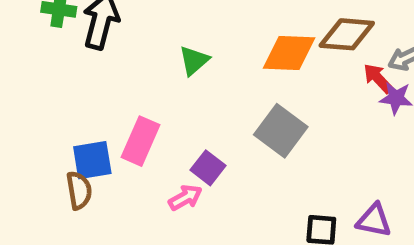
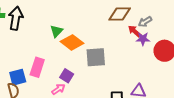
orange diamond: (289, 53) -> (72, 42), moved, turned 40
gray square: (281, 131) -> (96, 57), turned -35

